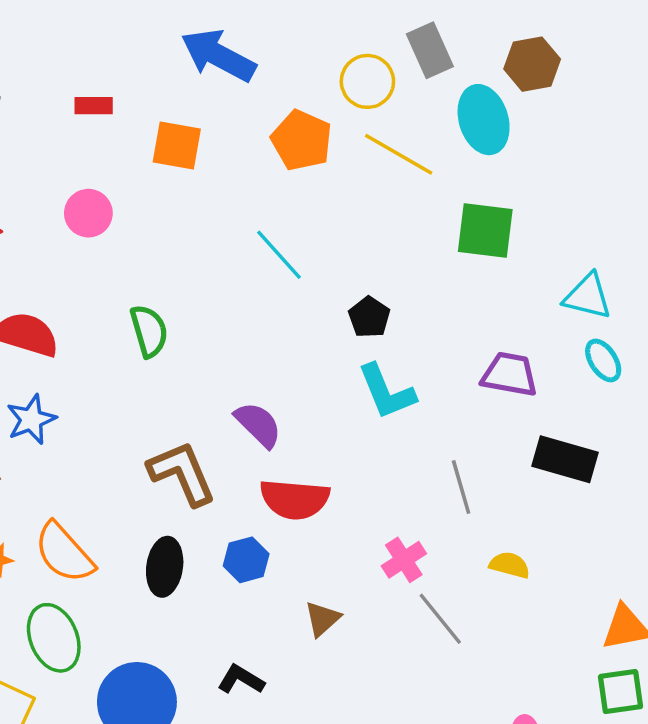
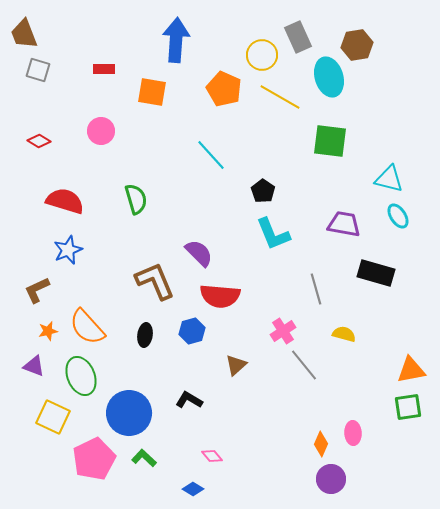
blue arrow: (218, 55) -> (176, 40), turned 66
black ellipse: (165, 567) -> (145, 335), size x0.7

